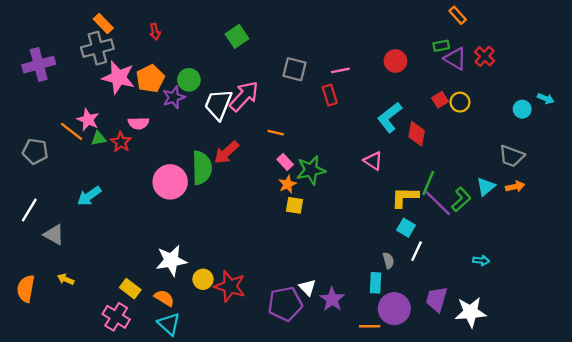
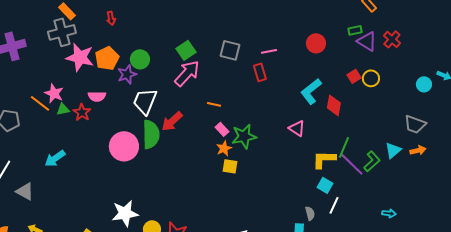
green square: (237, 36) -> (186, 50), moved
white trapezoid: (218, 104) -> (145, 101), moved

